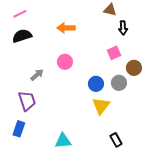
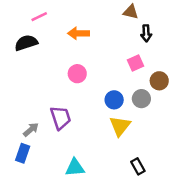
pink line: (20, 14) -> (39, 17), moved
gray arrow: (37, 75) -> (31, 130), moved
purple trapezoid: (27, 101) -> (61, 118), moved

